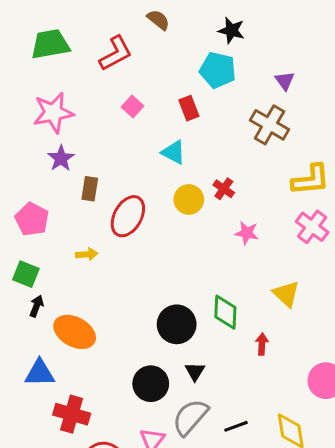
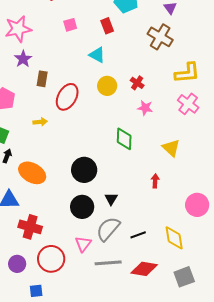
pink square: (132, 107) -> (70, 25), turned 32
red cross: (224, 189) -> (137, 83), moved
green diamond: (225, 312) -> (124, 139), moved
black circle: (177, 324) -> (84, 170), moved

